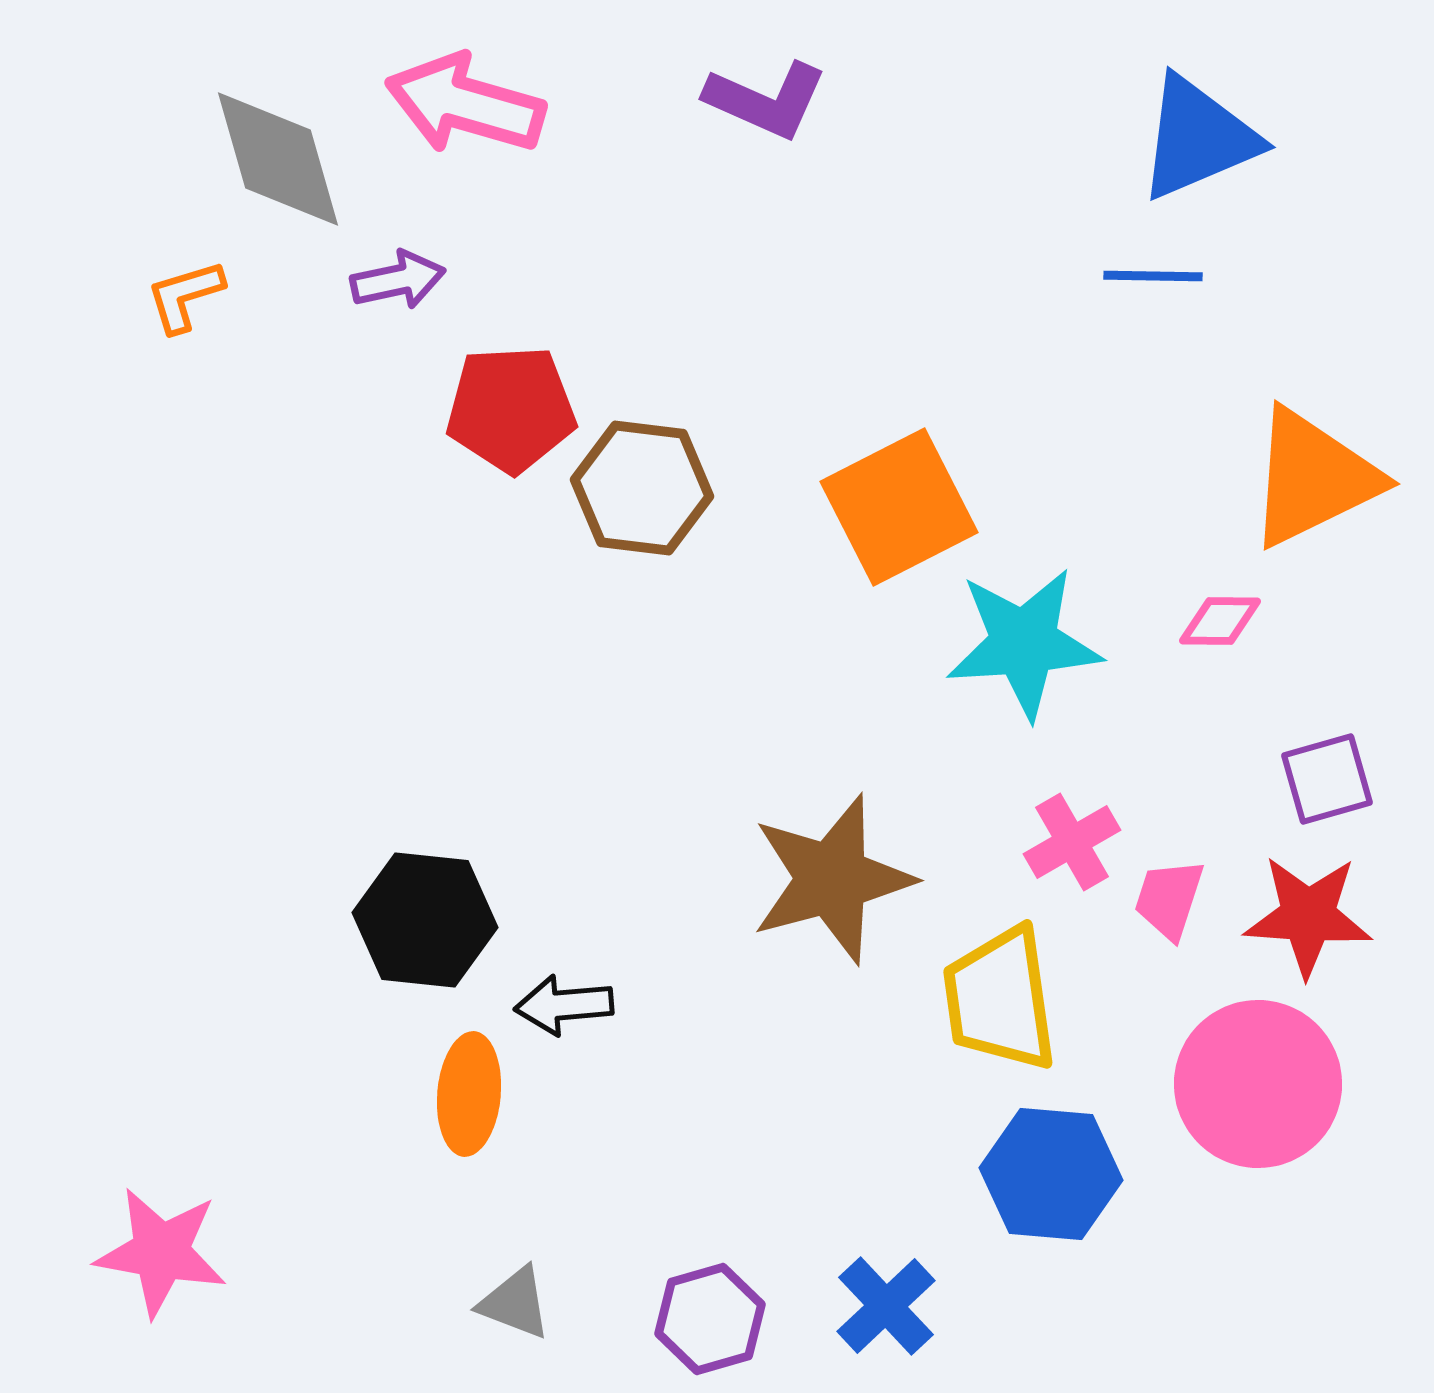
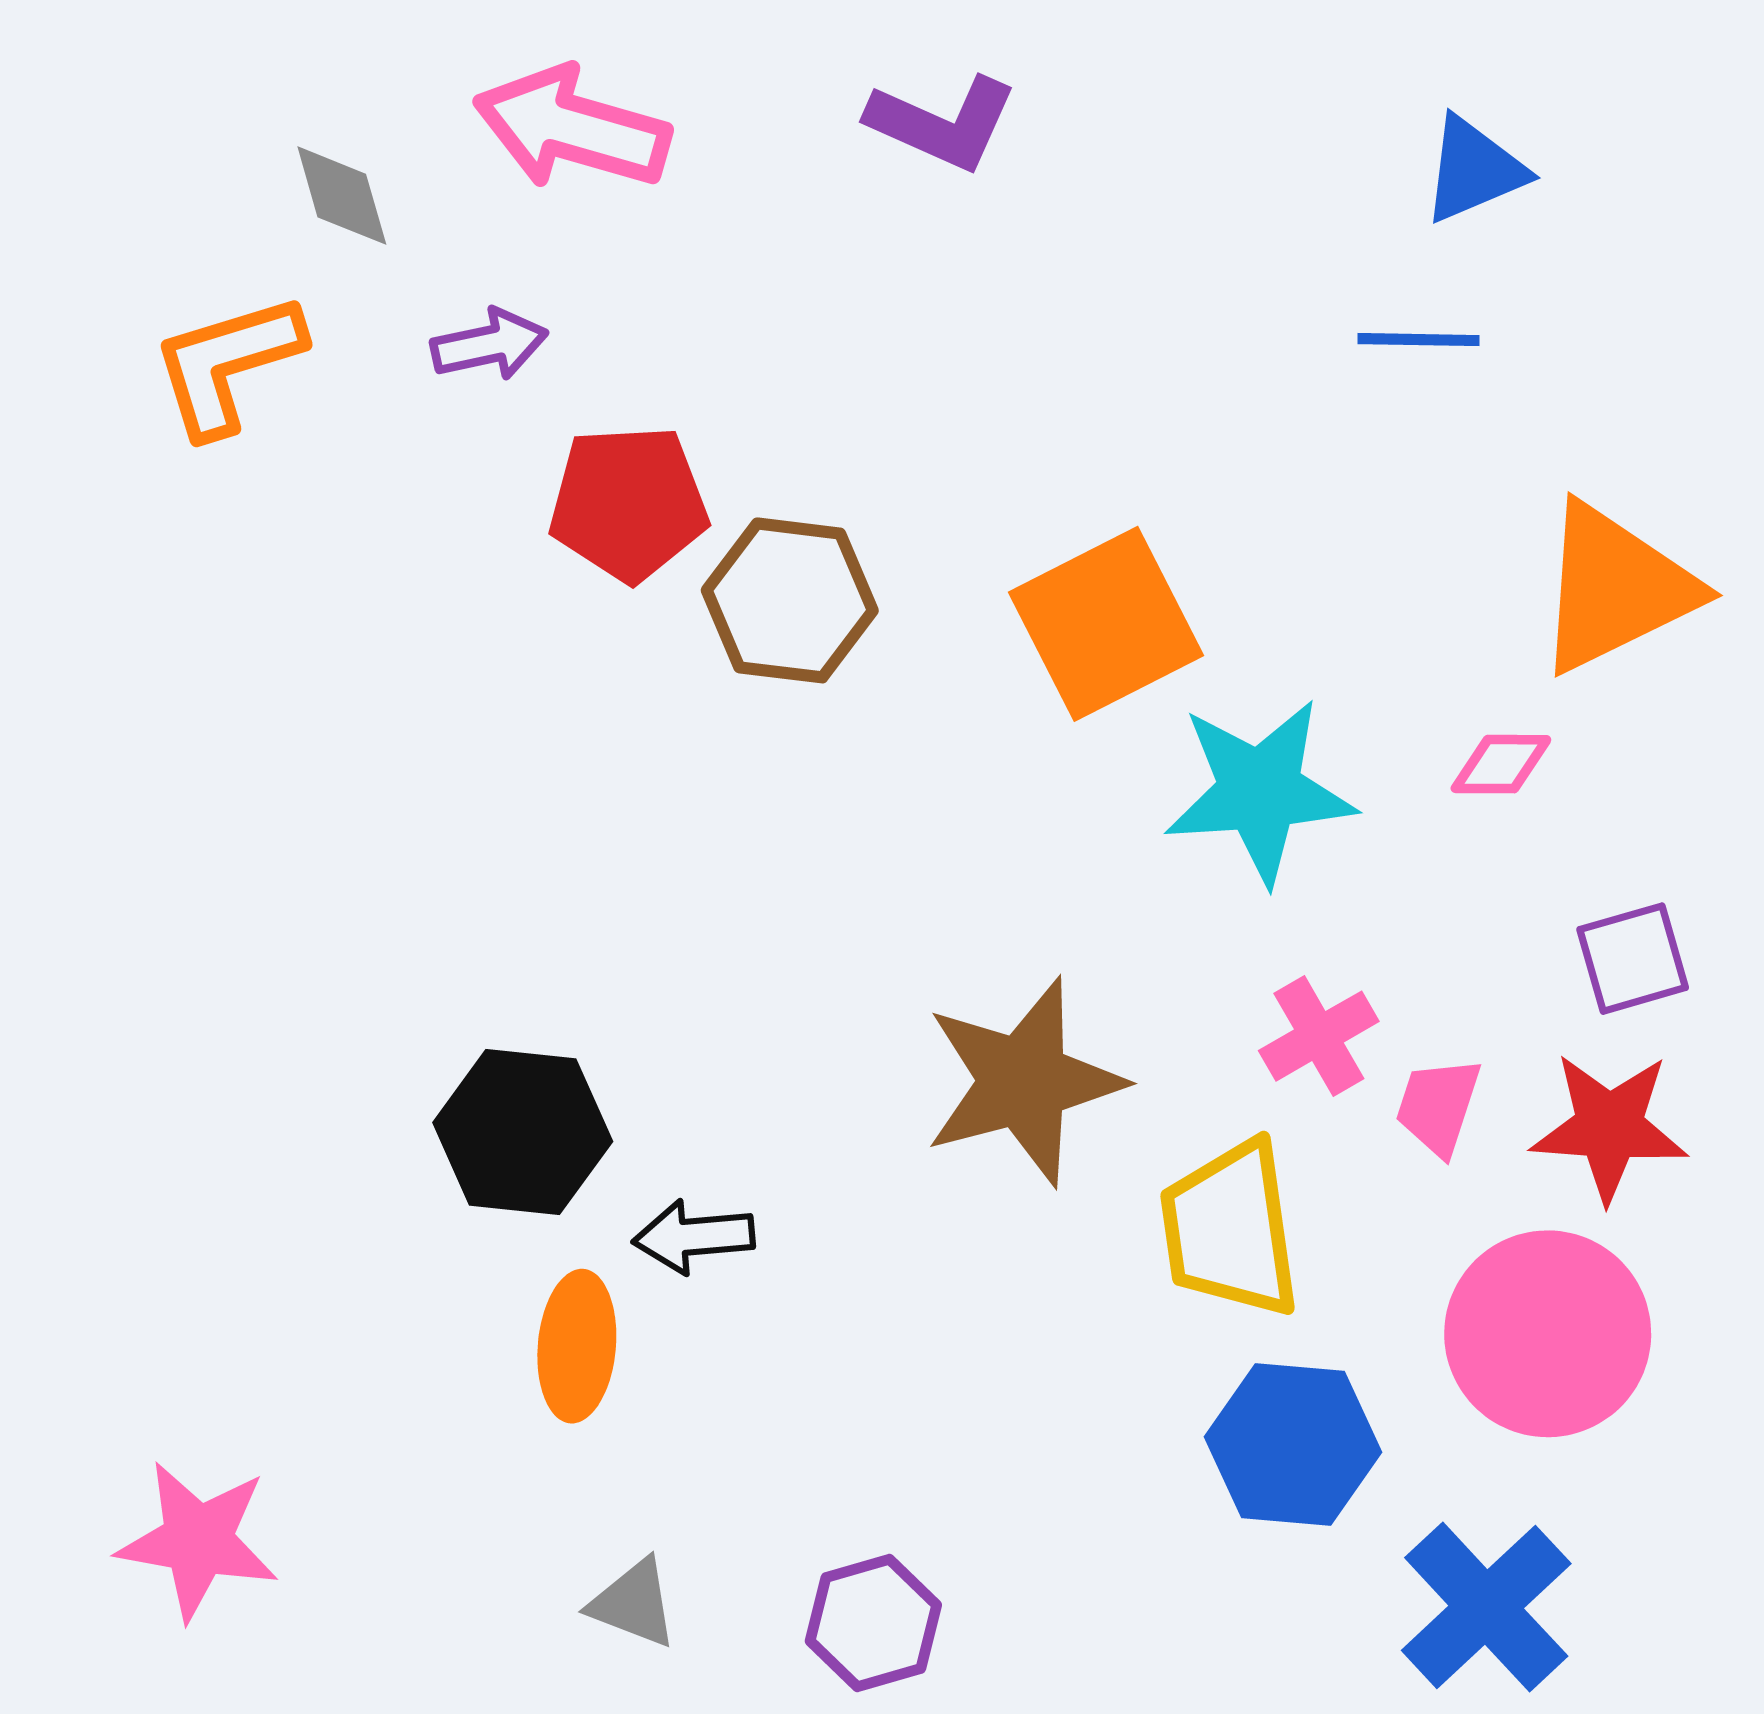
blue triangle: (1198, 138) -> (1474, 170), size x0.7
gray diamond: (278, 159) -> (342, 196), size x0.6
orange L-shape: (185, 296) -> (227, 364), size x1.6
blue cross: (886, 1306) -> (1486, 1607), moved, size x1.4

